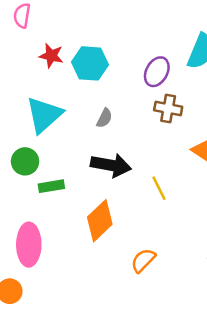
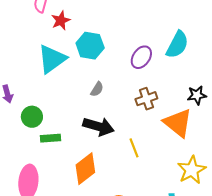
red star: (51, 56) -> (61, 20), moved, turned 30
brown cross: (168, 108) -> (146, 99), moved, turned -35
cyan triangle: (44, 115) -> (52, 59), moved

